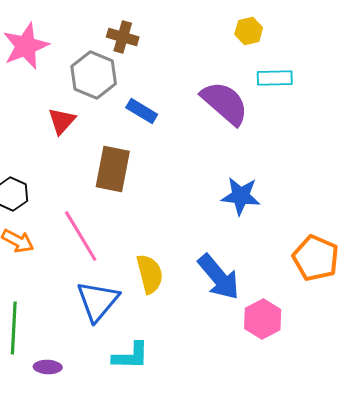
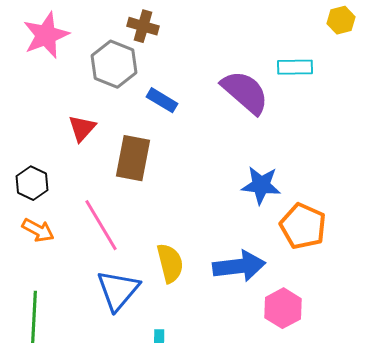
yellow hexagon: (249, 31) -> (341, 20), moved
red triangle: (62, 121) -> (82, 128), moved
orange pentagon: (316, 258) -> (303, 226), moved
blue arrow: (219, 277) -> (239, 266), turned -57

